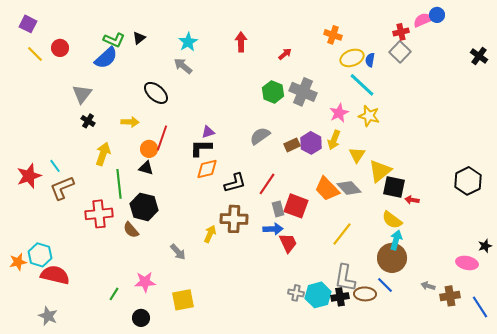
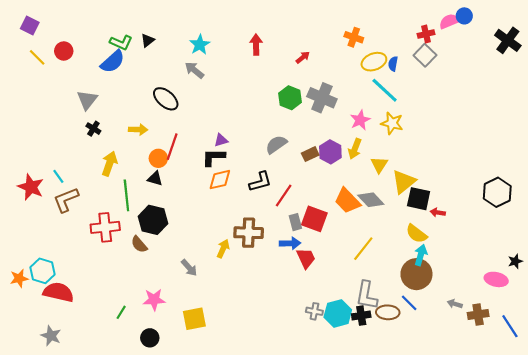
black cross: (479, 56) -> (508, 40), moved, size x1.4
red star: (29, 176) -> (31, 187), turned -30
black L-shape: (235, 183) -> (260, 182), moved

